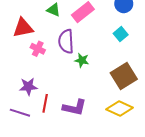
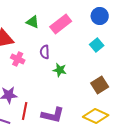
purple semicircle: (66, 41) -> (45, 52), size x0.6
brown square: (124, 76) -> (100, 85), size x0.7

